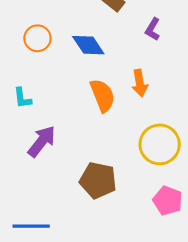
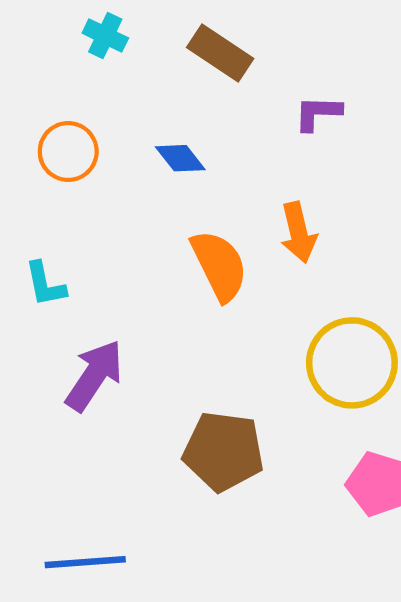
purple L-shape: (153, 29) -> (318, 113), turned 65
blue diamond: (88, 45) -> (180, 158), size x0.7

